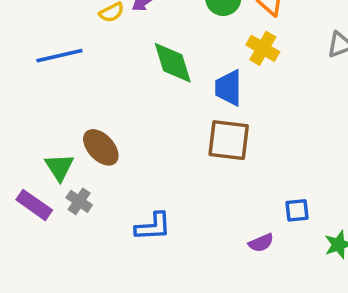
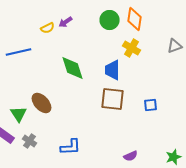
green diamond: (173, 63) -> (72, 68), moved
gray cross: (79, 201) -> (30, 141), moved
blue square: (297, 210) -> (150, 105), moved

